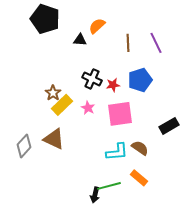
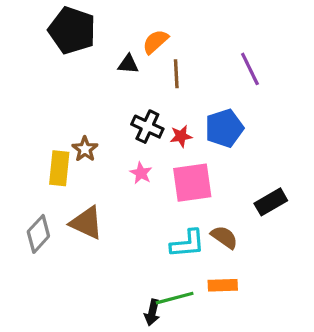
brown line: (128, 43) -> (176, 74), moved
yellow rectangle: (62, 105) -> (59, 168), moved, turned -40
orange rectangle: (139, 178) -> (223, 285), turned -42

